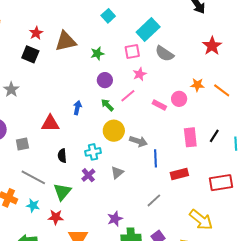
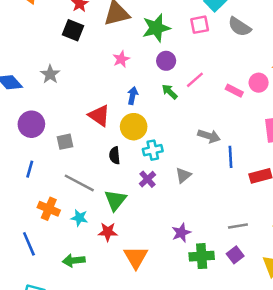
green star: (97, 53) -> (156, 28), size x1.6
pink star: (140, 74) -> (121, 59), moved
red triangle: (50, 123) -> (99, 115), turned 36
yellow circle: (114, 131) -> (134, 127), moved
gray line: (154, 200) -> (238, 226), moved, turned 35

